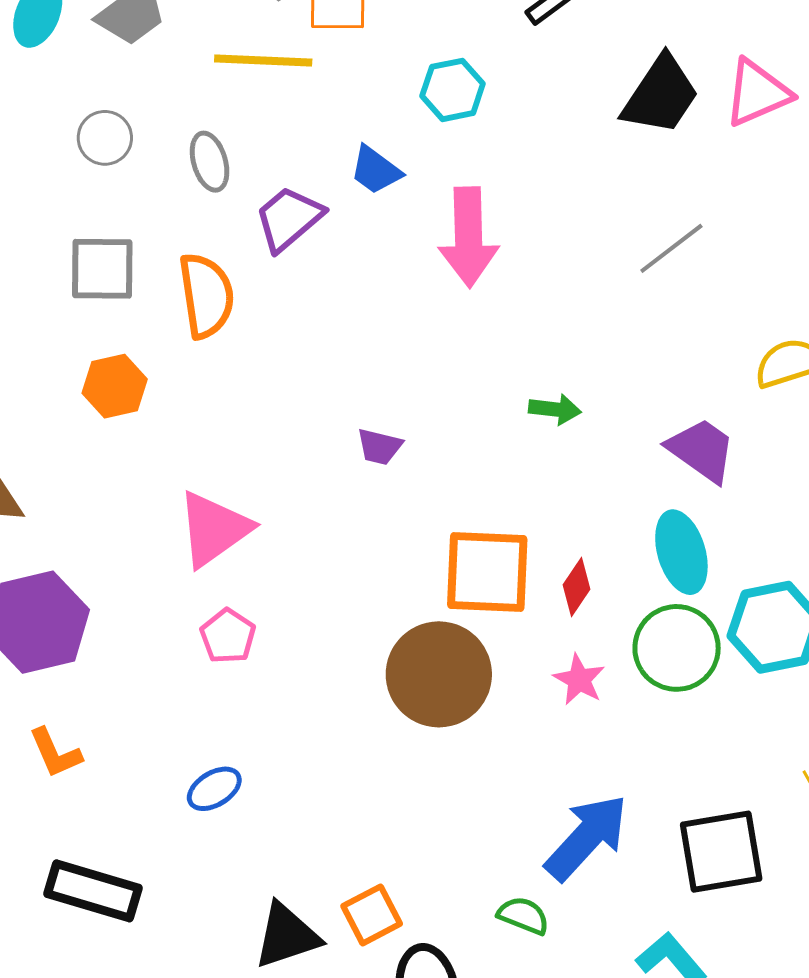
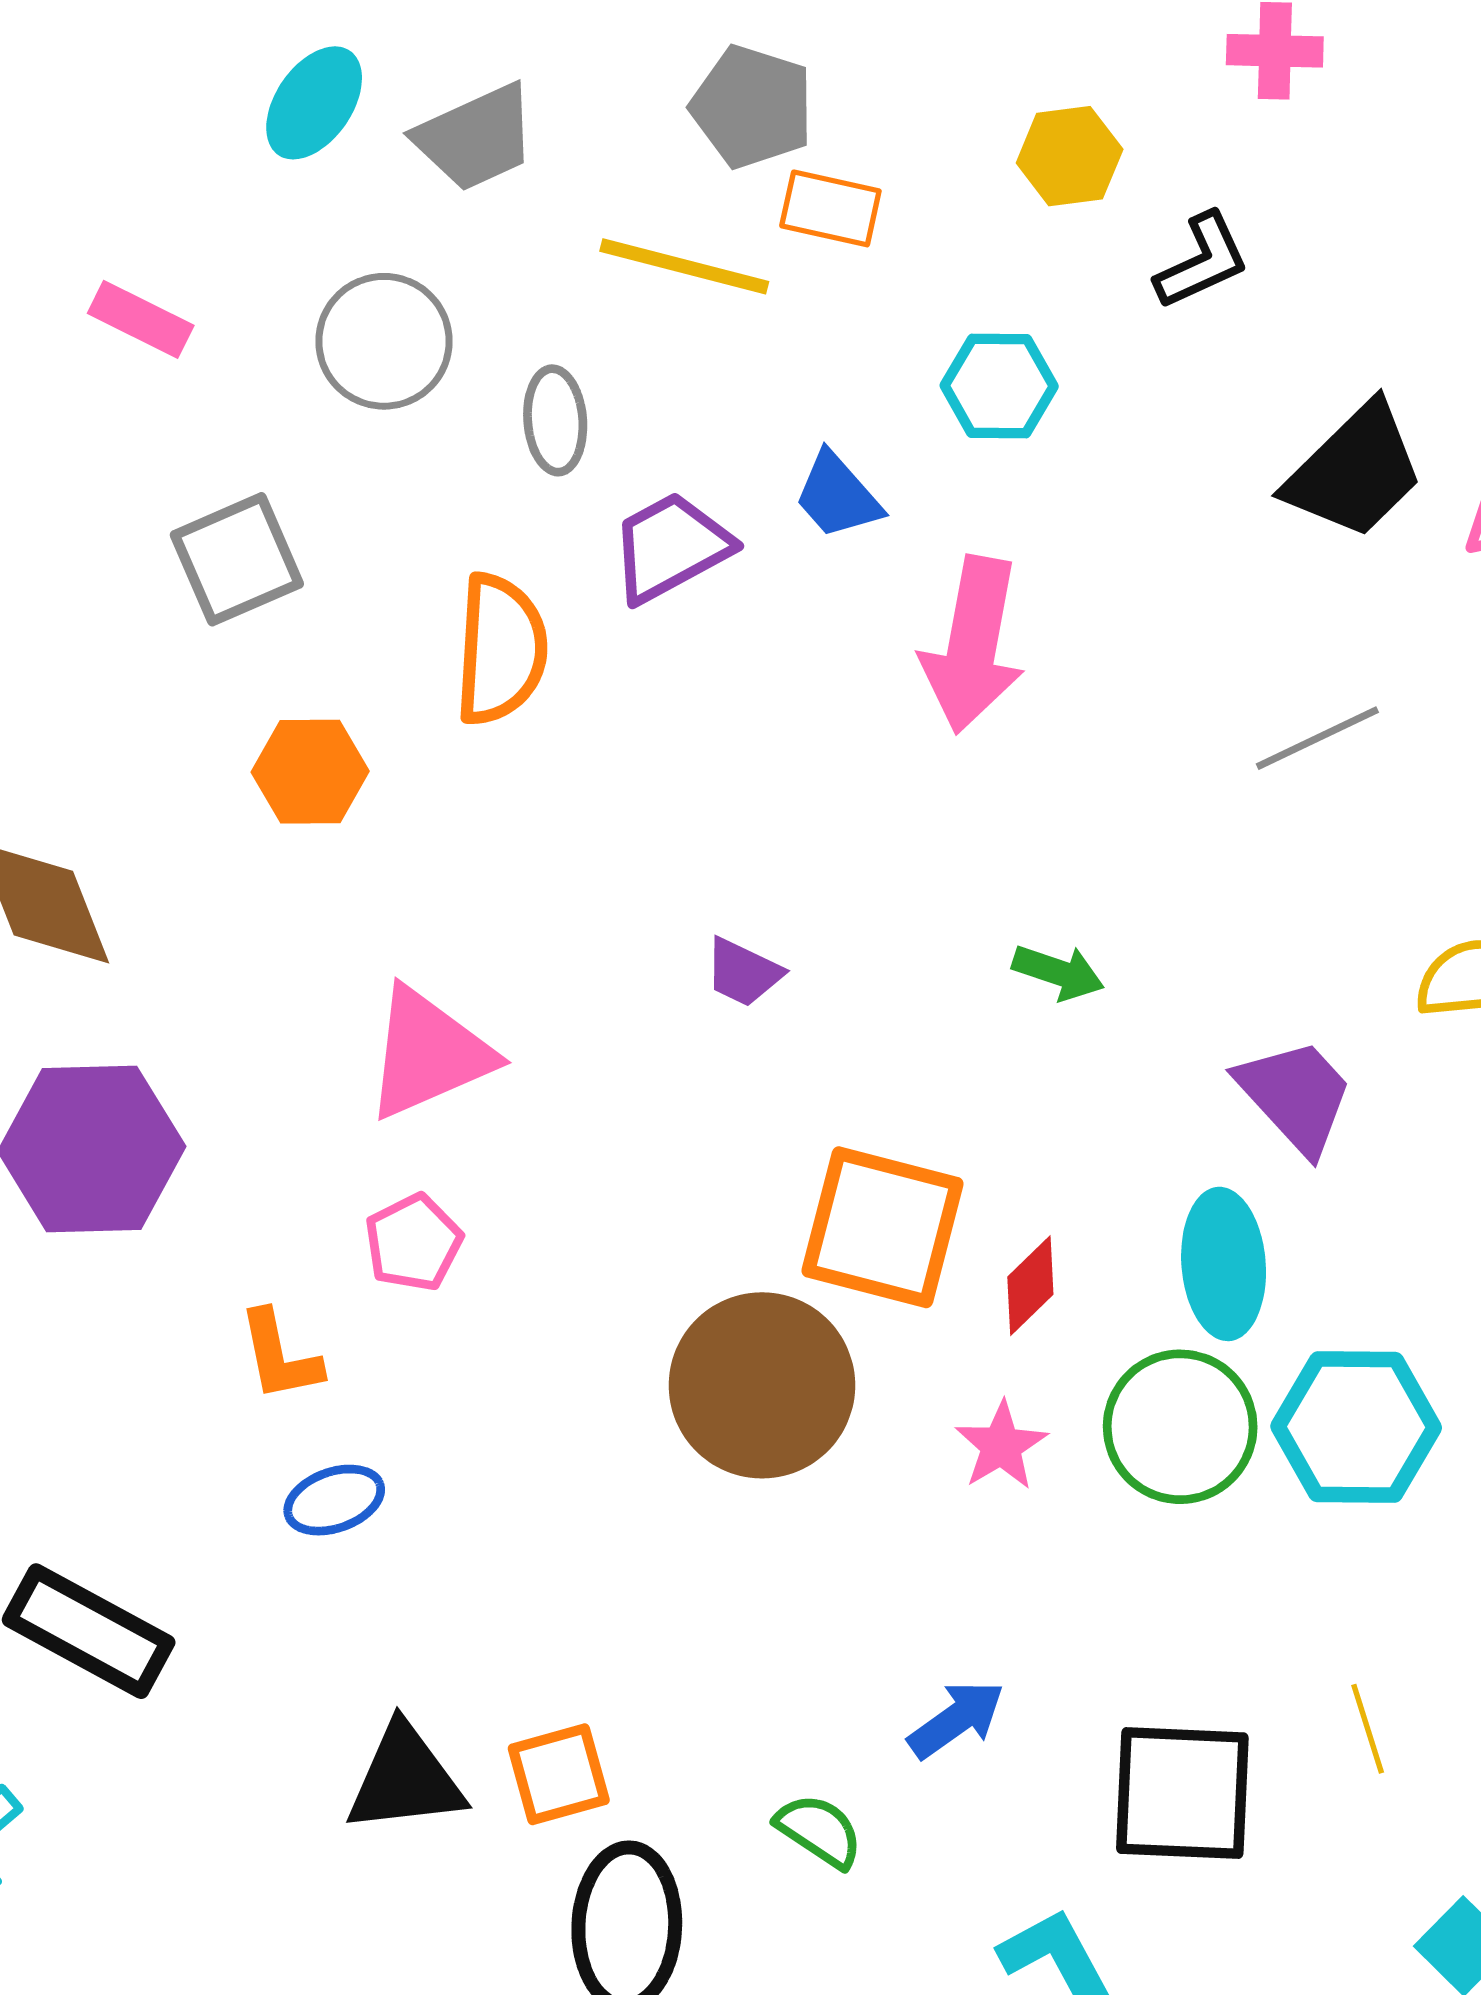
gray circle: (105, 138) -> (384, 341), size x1.4
gray square: (102, 269) -> (237, 559), moved, turned -36
orange L-shape: (55, 753) -> (280, 1356), moved
blue arrow: (587, 837) -> (956, 1719), size x0.6

